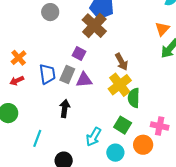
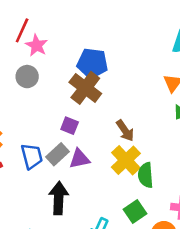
gray rectangle: (67, 75) -> (57, 154), turned 30
black arrow: (65, 108) -> (59, 198), size x1.4
green square: (123, 125) -> (135, 211), turned 30

